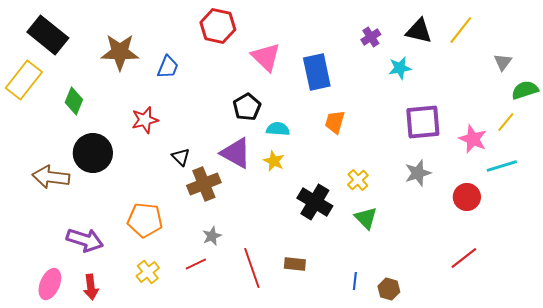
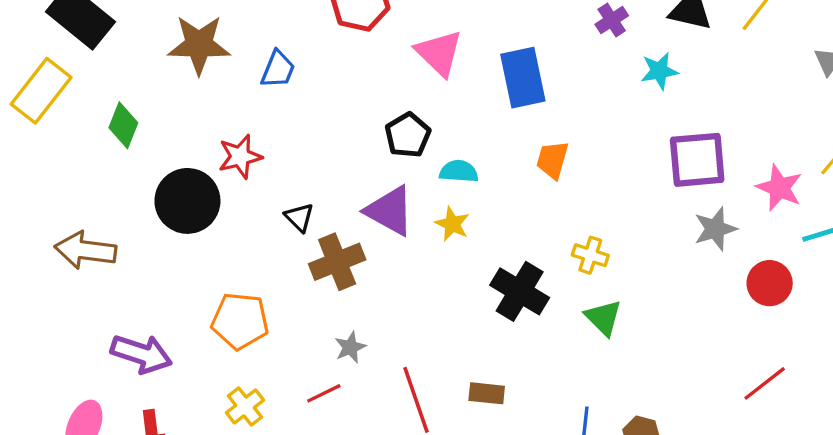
black circle: (93, 153) -> (187, 201), moved
gray star: (418, 173) -> (715, 229), moved
yellow cross: (358, 180) -> (590, 255), turned -30

